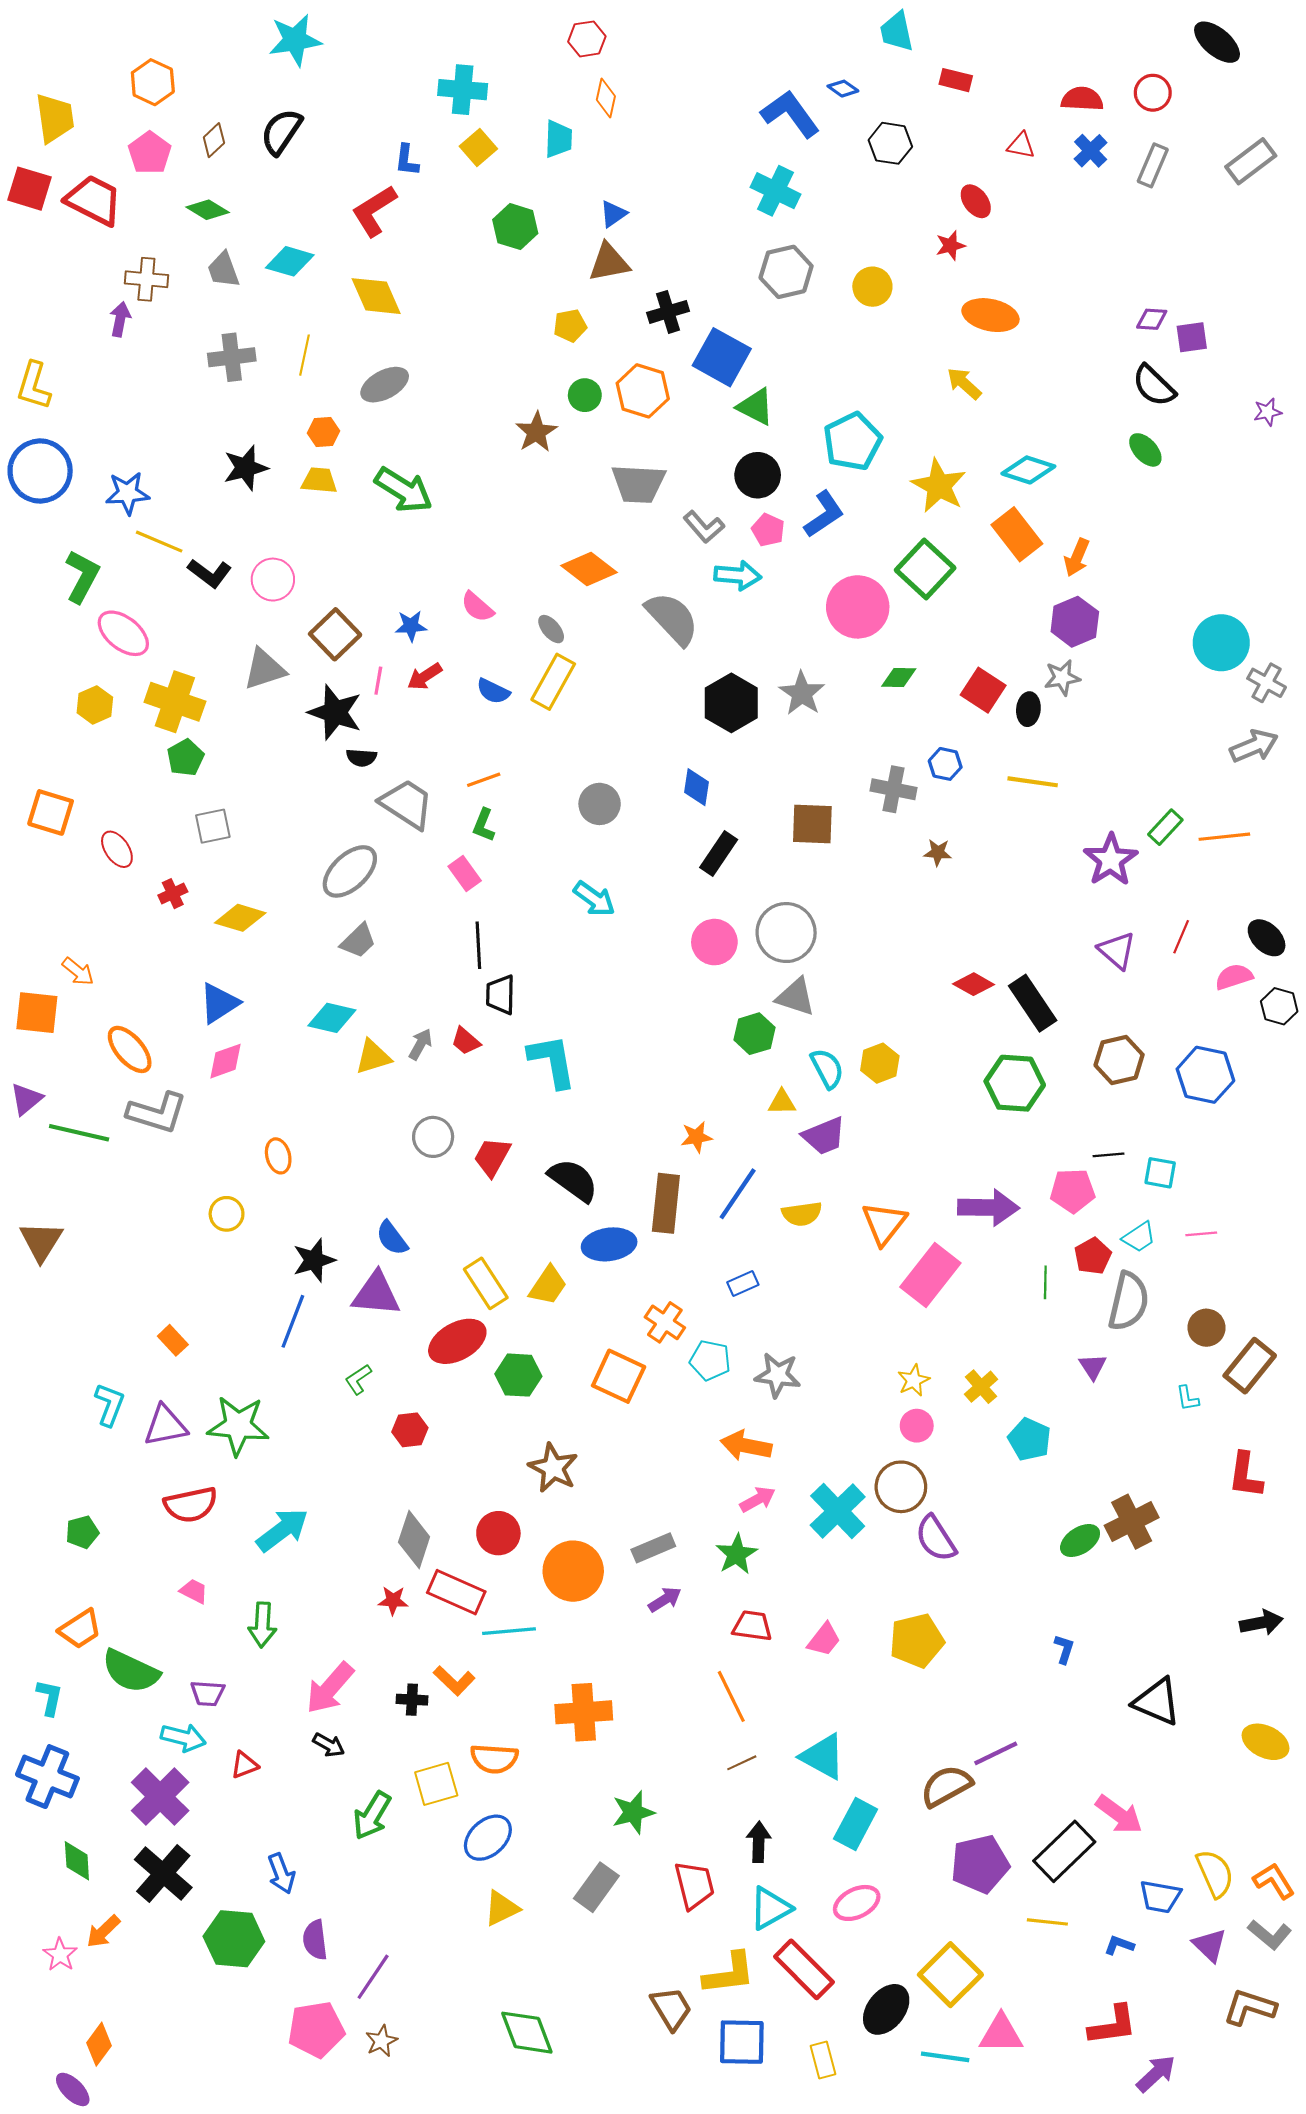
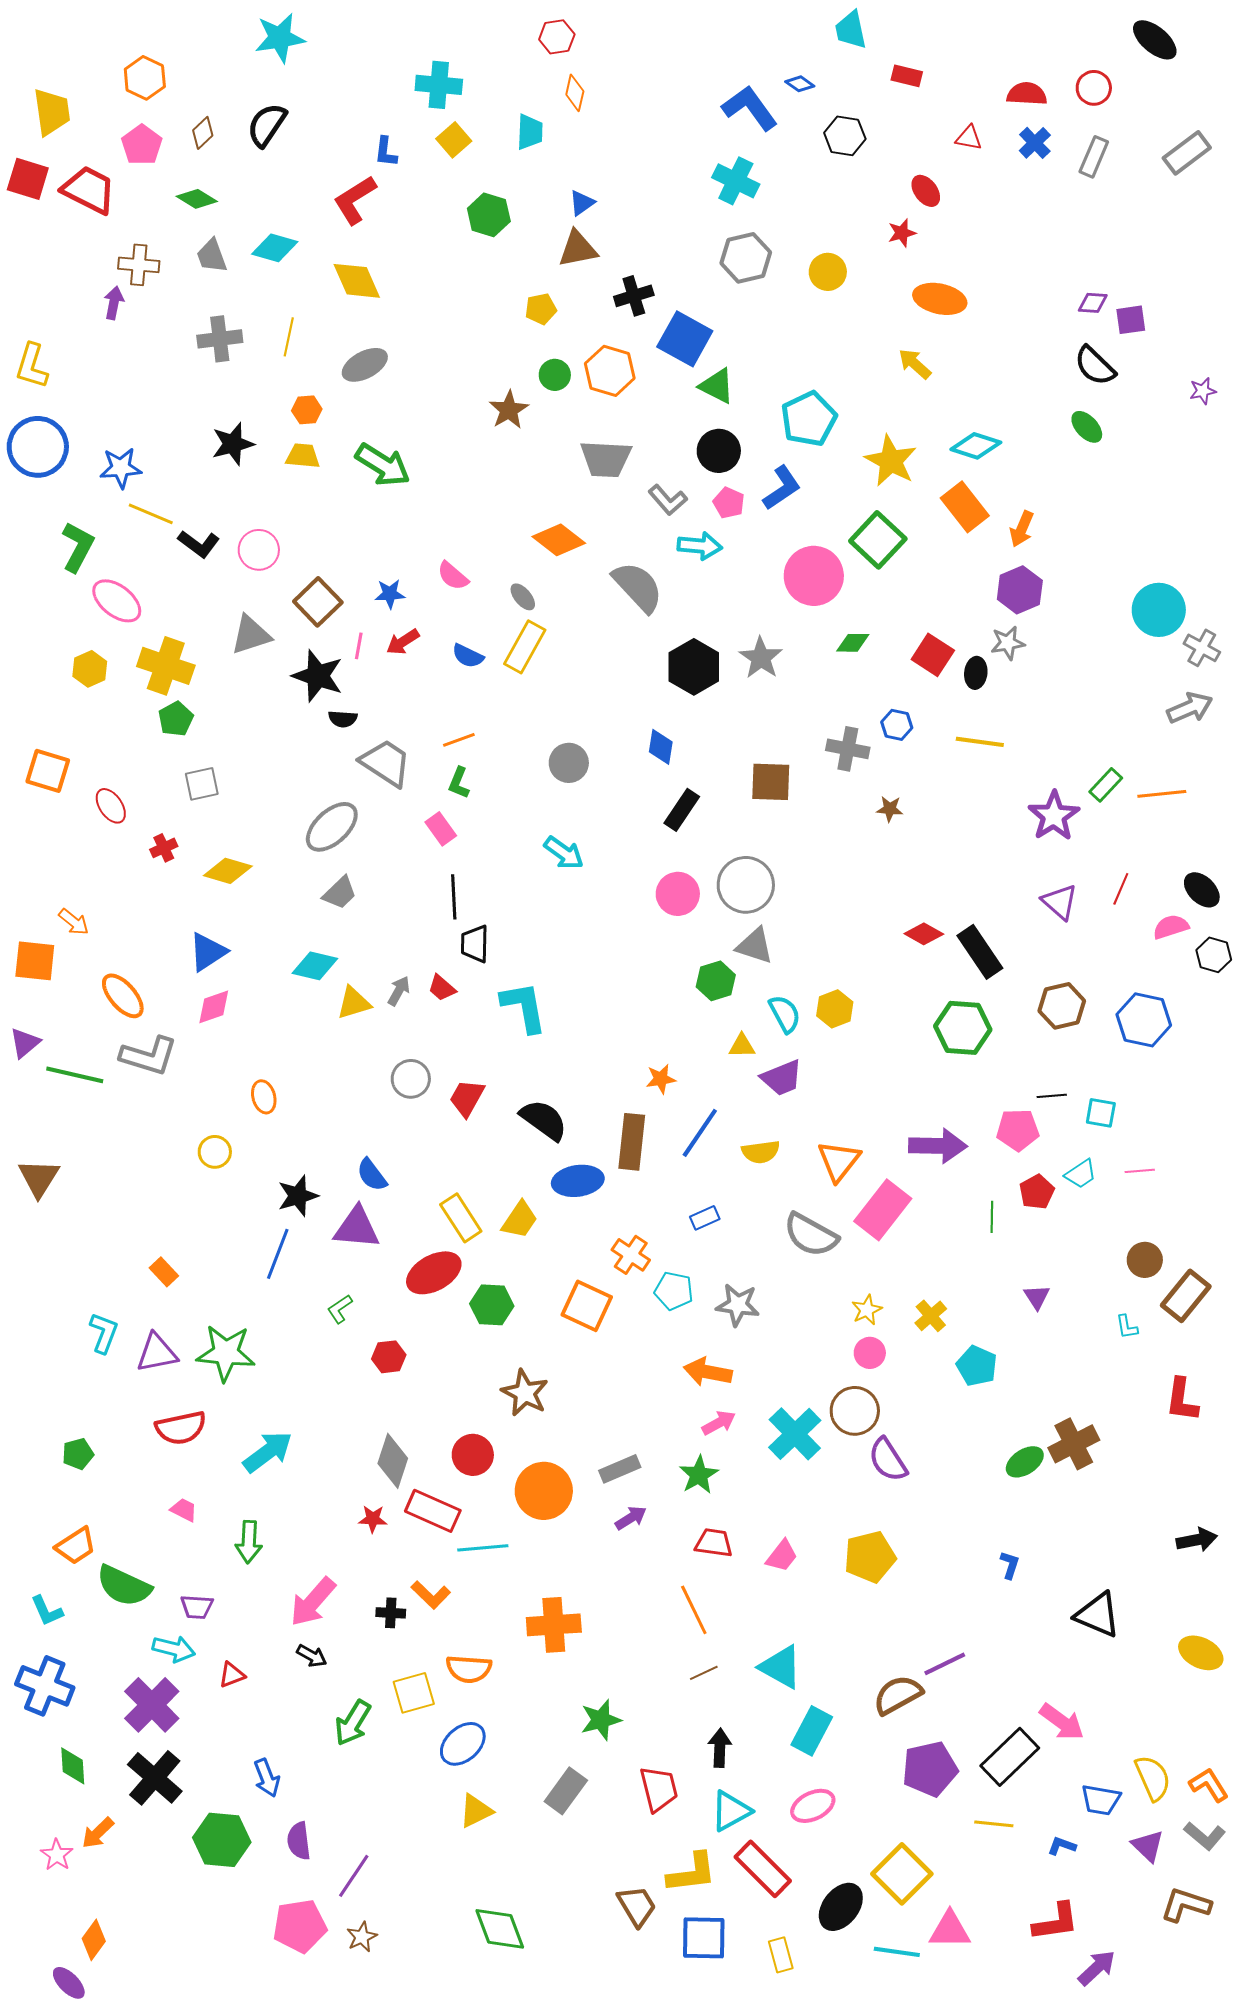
gray semicircle: (1129, 1301) -> (811, 1235), moved, turned 106
cyan L-shape: (50, 1698) -> (47, 1611), turned 144

